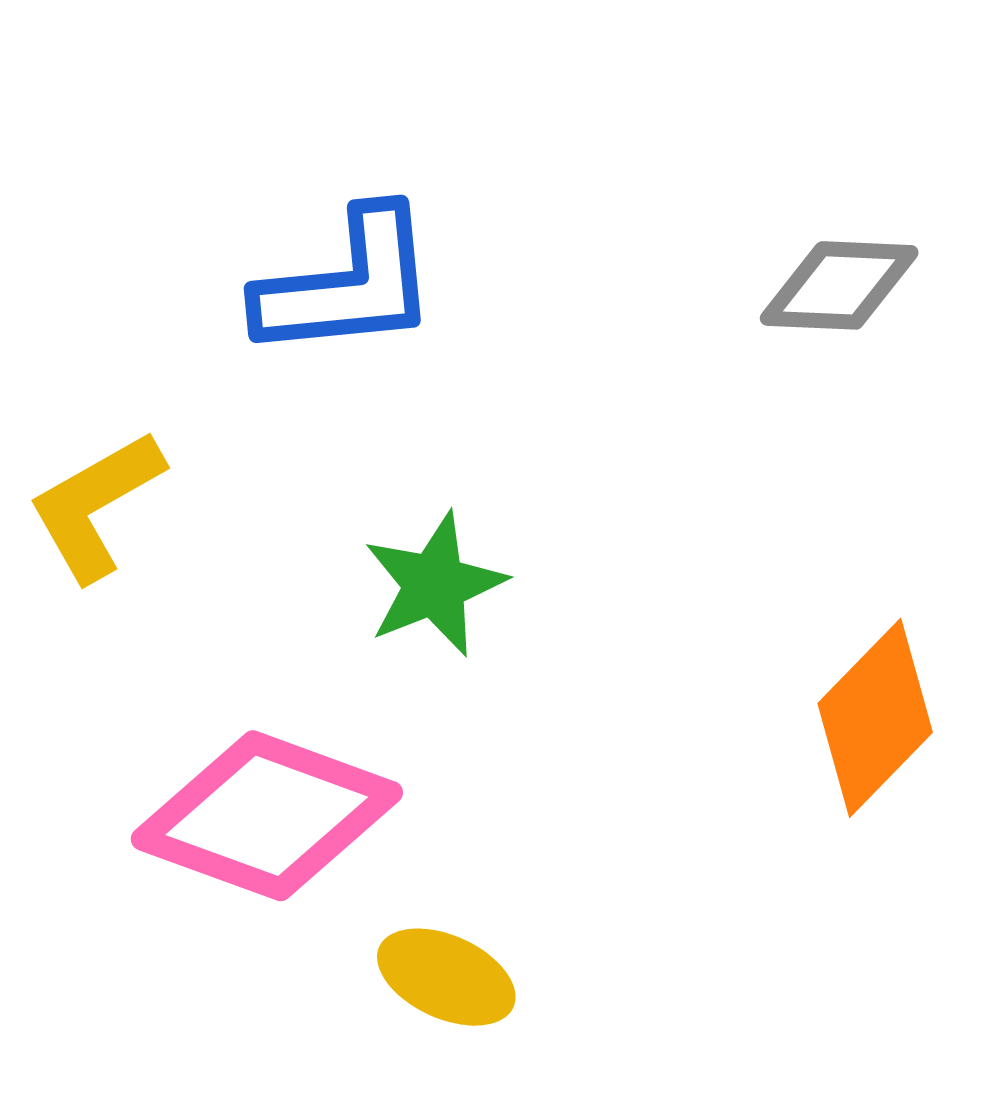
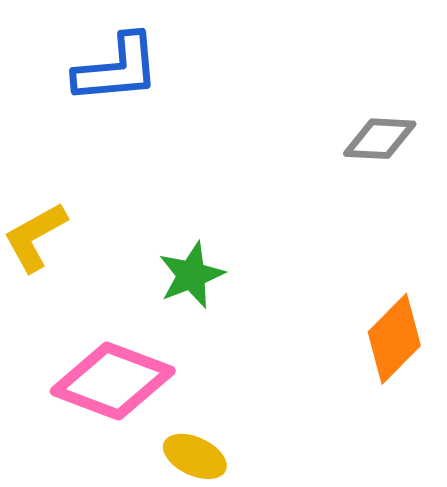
blue L-shape: (348, 284) -> (117, 69), moved

